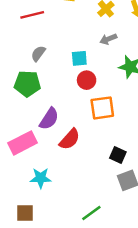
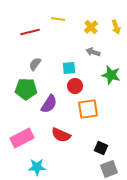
gray arrow: (108, 39) -> (93, 52), turned 40
purple semicircle: (49, 119) -> (49, 104), moved
red semicircle: (70, 139) -> (61, 135), turned 72

